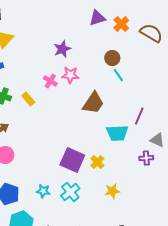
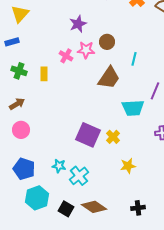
brown circle: (112, 58) -> (107, 42), moved
cyan line: (118, 75) -> (134, 59), moved, turned 48
yellow rectangle: (28, 99) -> (44, 74), turned 40
cyan cross: (70, 192) -> (79, 176), moved

